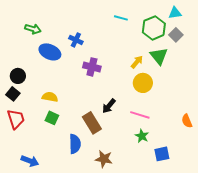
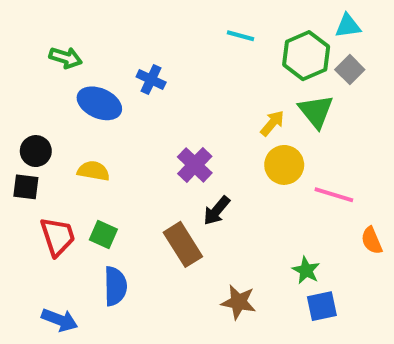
purple cross: (92, 67) -> (195, 165), moved, turned 30
black square: (13, 94) -> (26, 187), turned -32
yellow semicircle: (50, 97) -> (93, 171), moved
pink line: (140, 115) -> (334, 195), moved
red trapezoid: (16, 119) -> (58, 236), moved
green star: (142, 136) -> (306, 270), moved
blue semicircle: (75, 144) -> (115, 286), moved
brown star: (104, 159) -> (238, 302), moved

